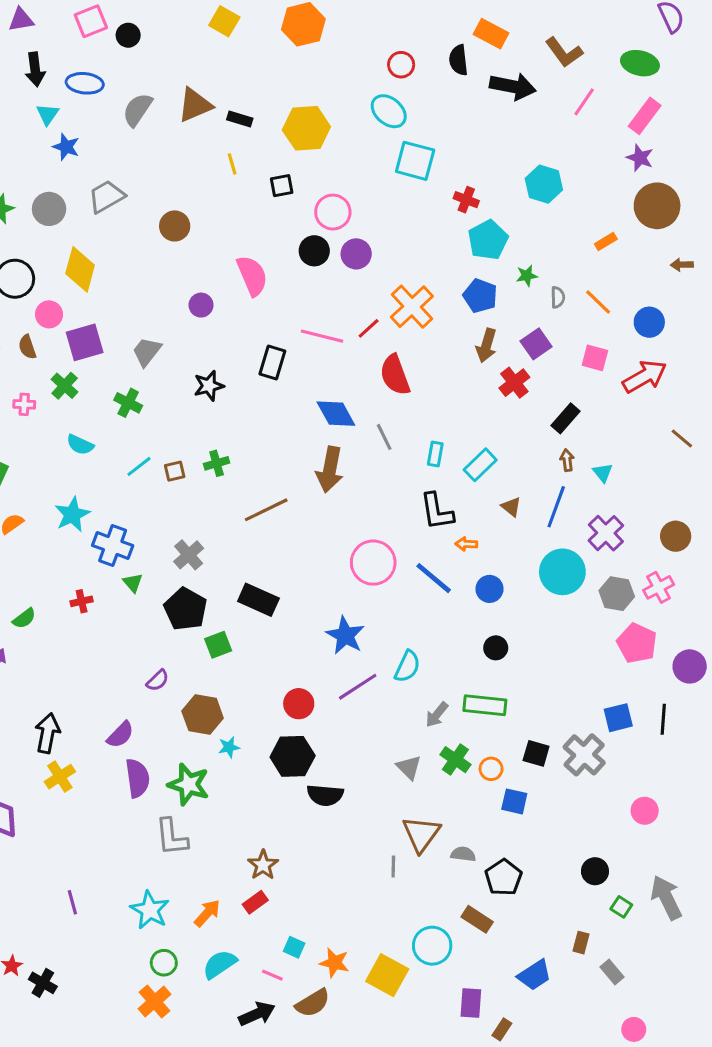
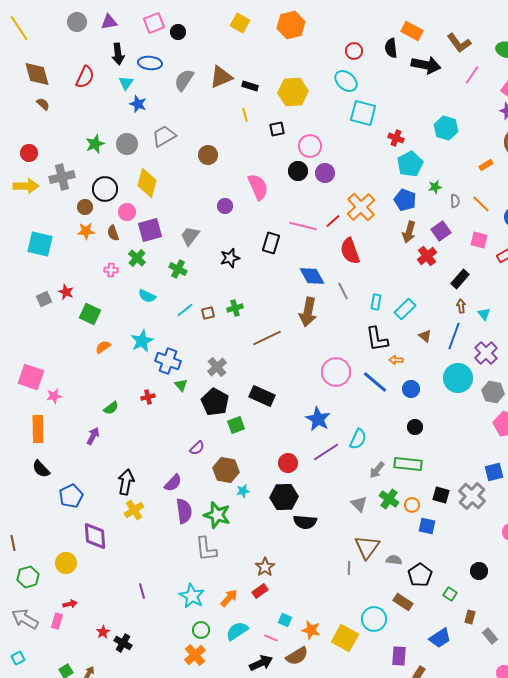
green square: (621, 907) -> (450, 594), moved

